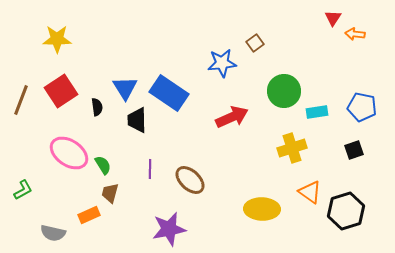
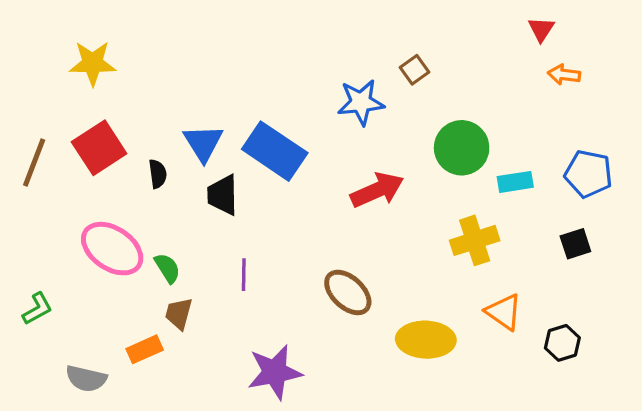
orange arrow: (355, 34) -> (564, 75), moved
brown ellipse: (190, 180) -> (348, 292), moved
black hexagon: (346, 211) -> (562, 343), size x0.6

